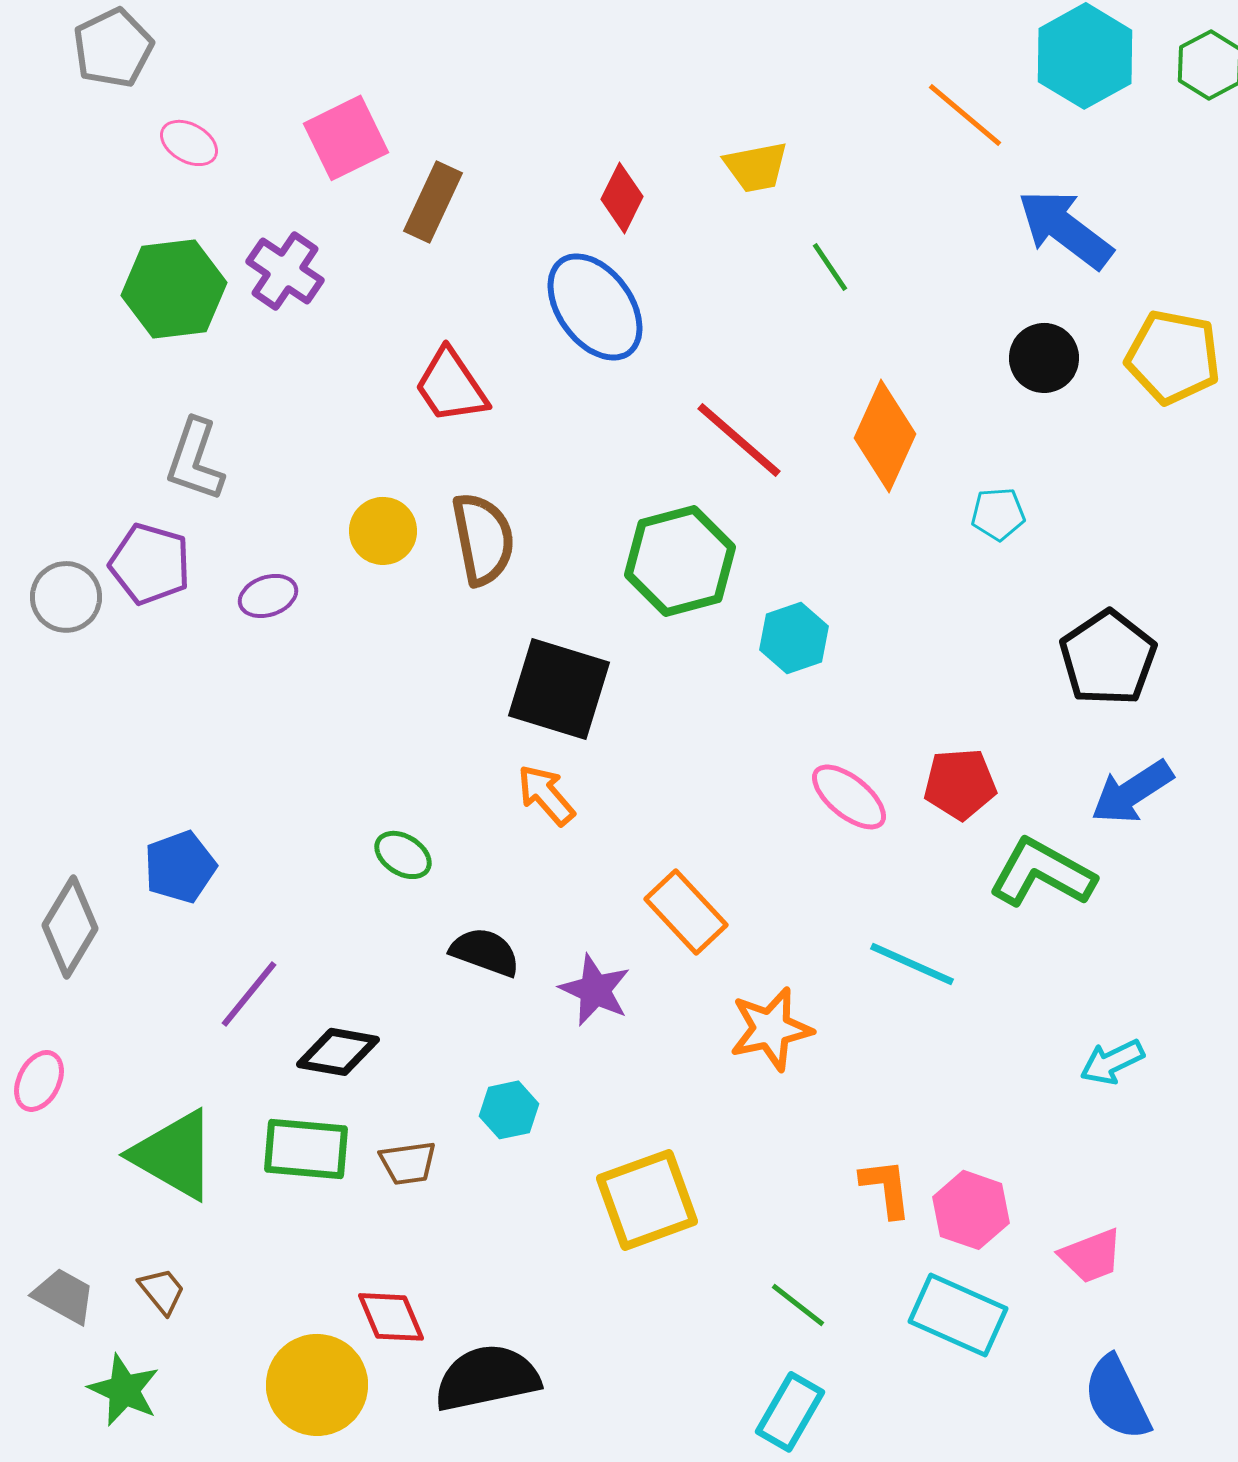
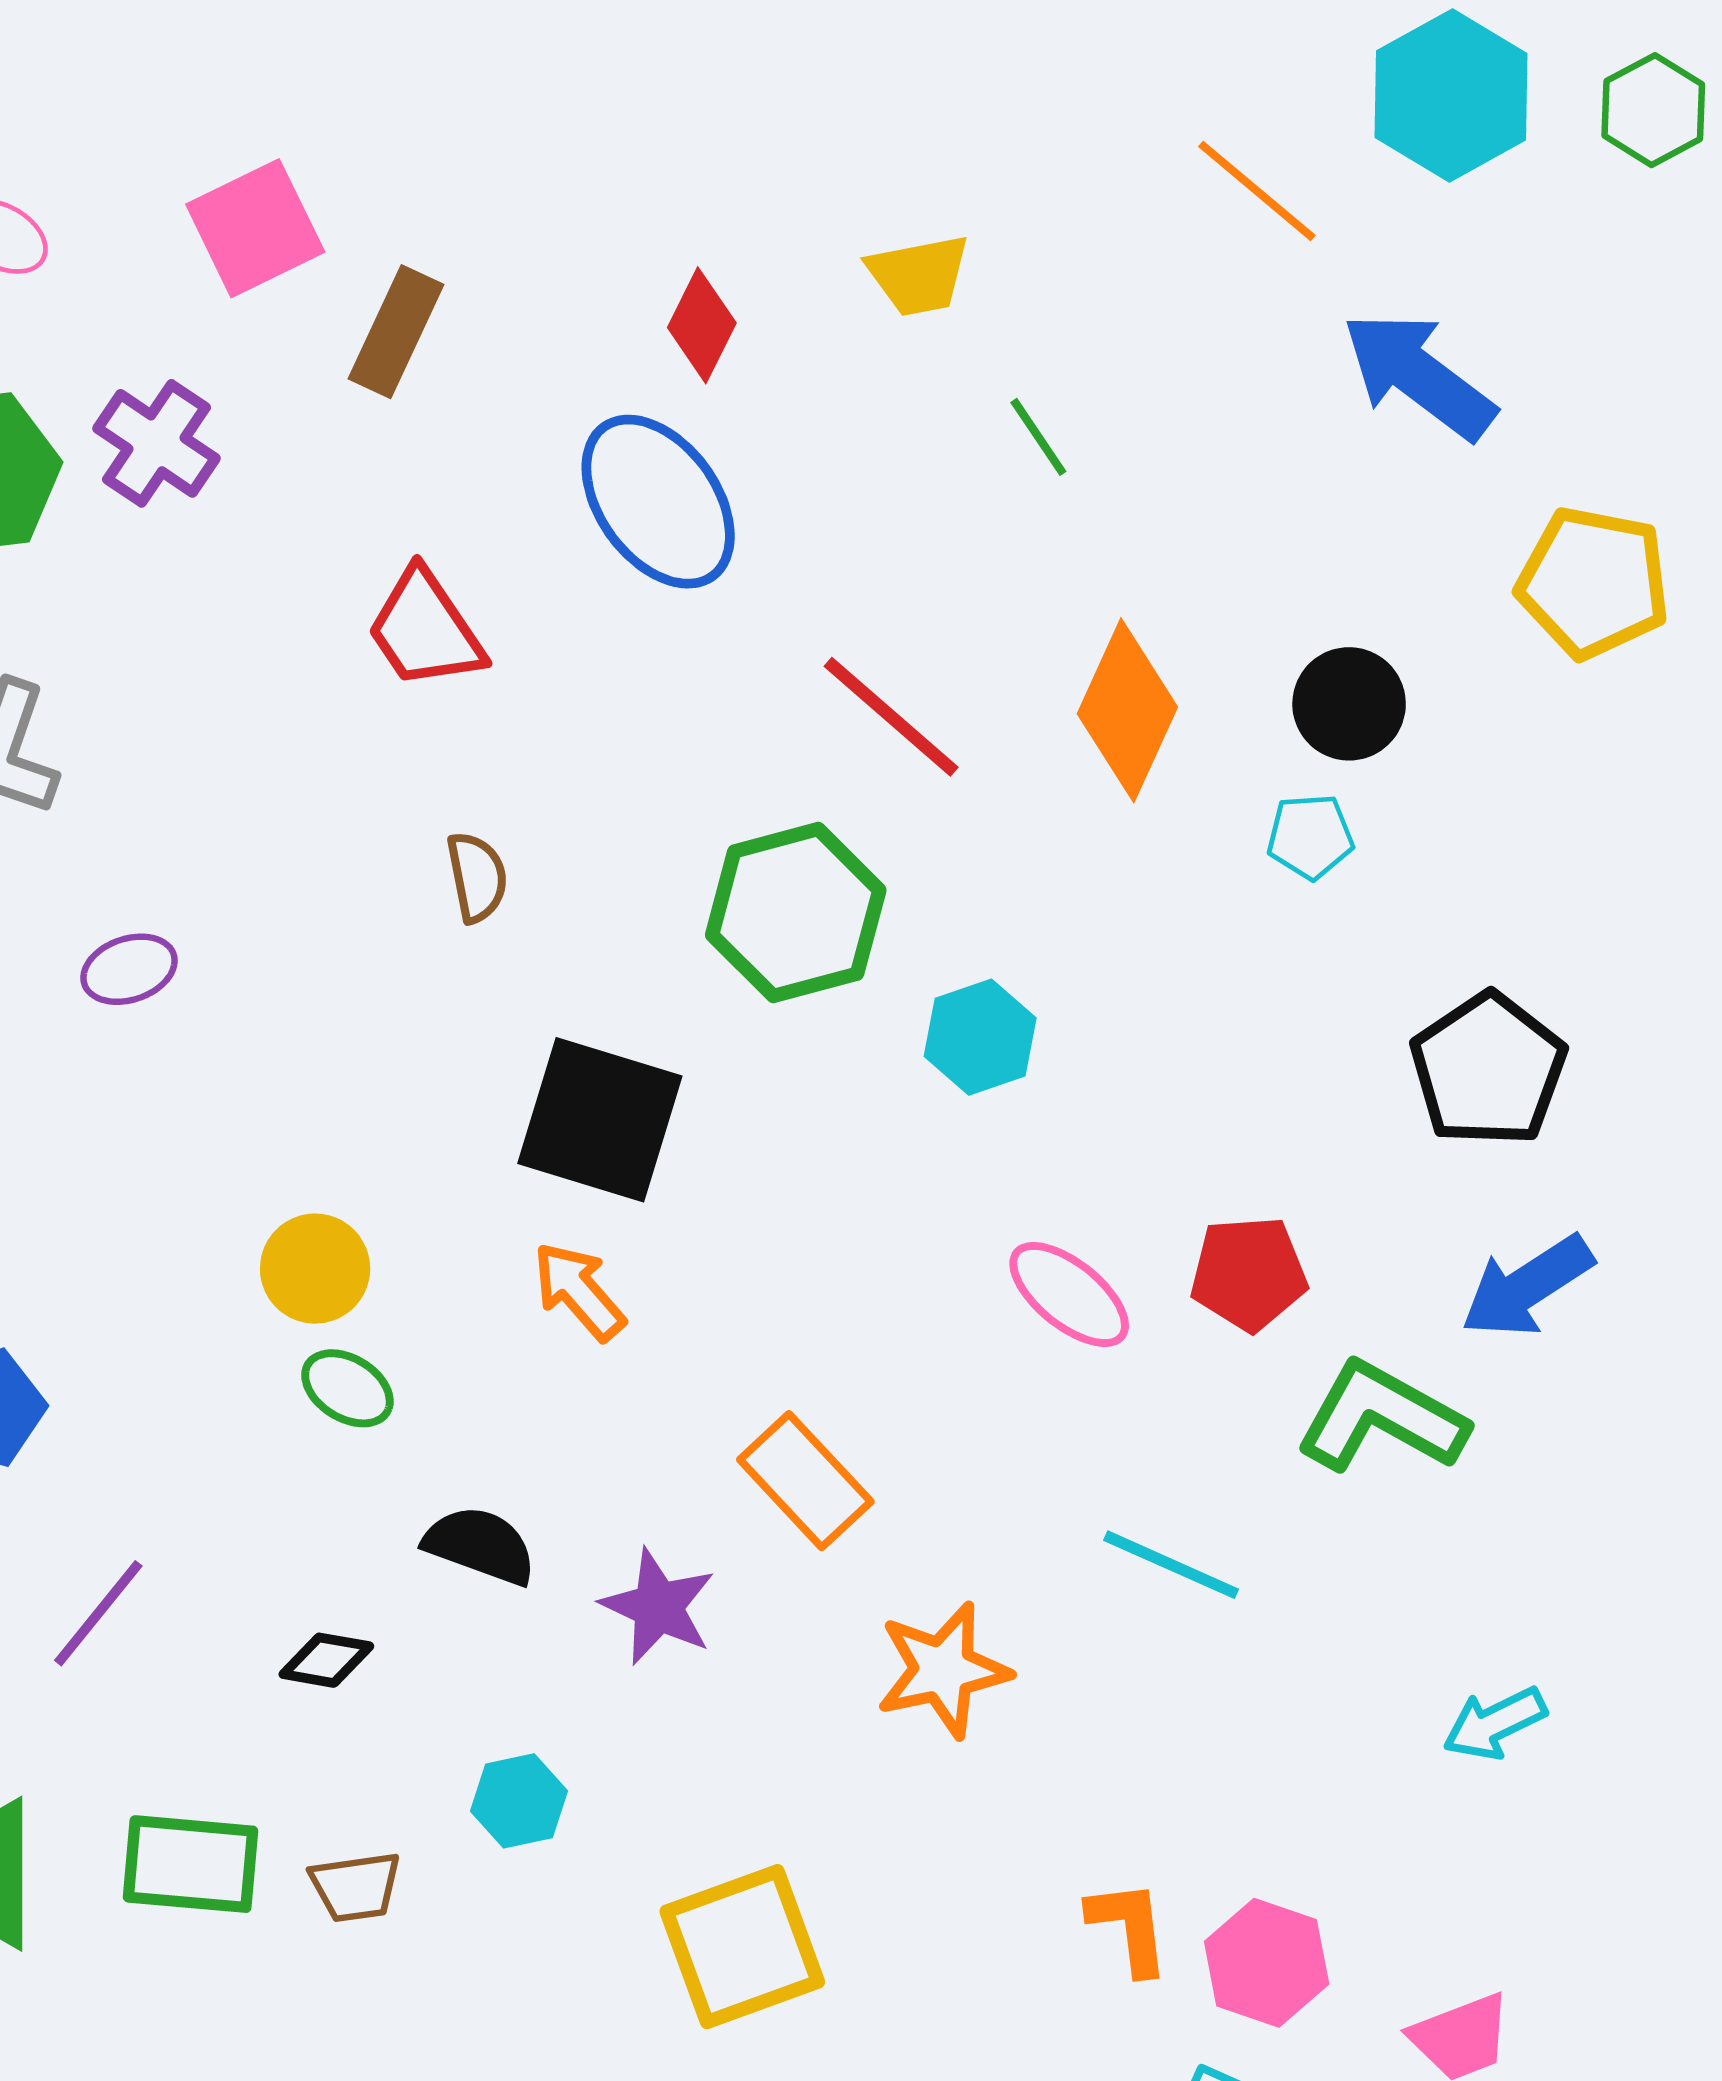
black circle: (1044, 358) -> (1349, 704), moved
yellow circle: (383, 531) -> (315, 1269), moved
brown semicircle: (483, 539) -> (477, 877), size x0.6
black diamond: (338, 1052) -> (326, 1660), moved, size x0.7

